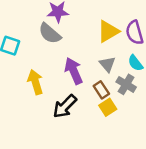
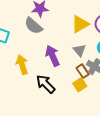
brown rectangle: (101, 90) -> (83, 71), moved
black arrow: (65, 106) -> (46, 84), turned 90

